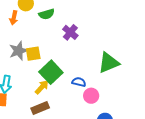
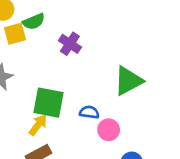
yellow square: (33, 54) -> (15, 34), moved
green square: (51, 72) -> (48, 103), turned -30

